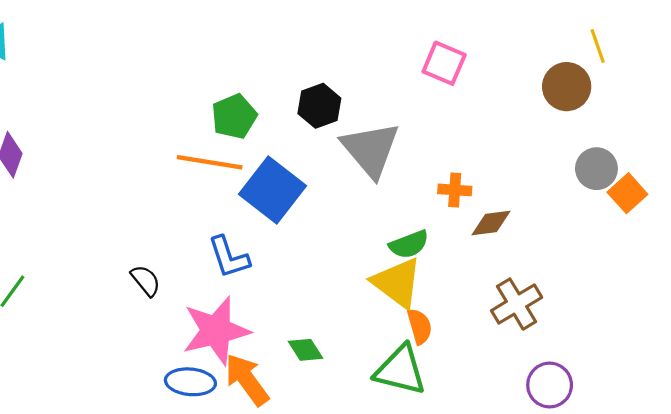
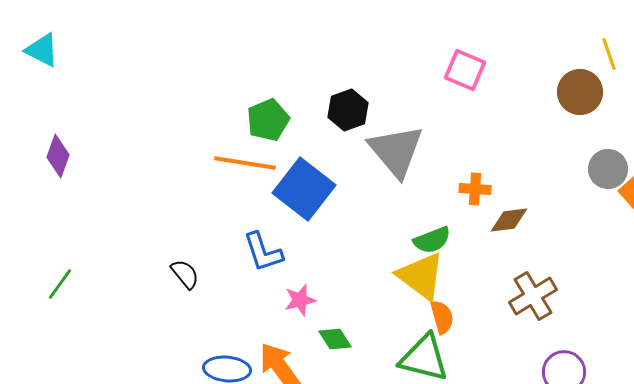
pink star: (216, 331) -> (300, 300), moved, size x0.5

